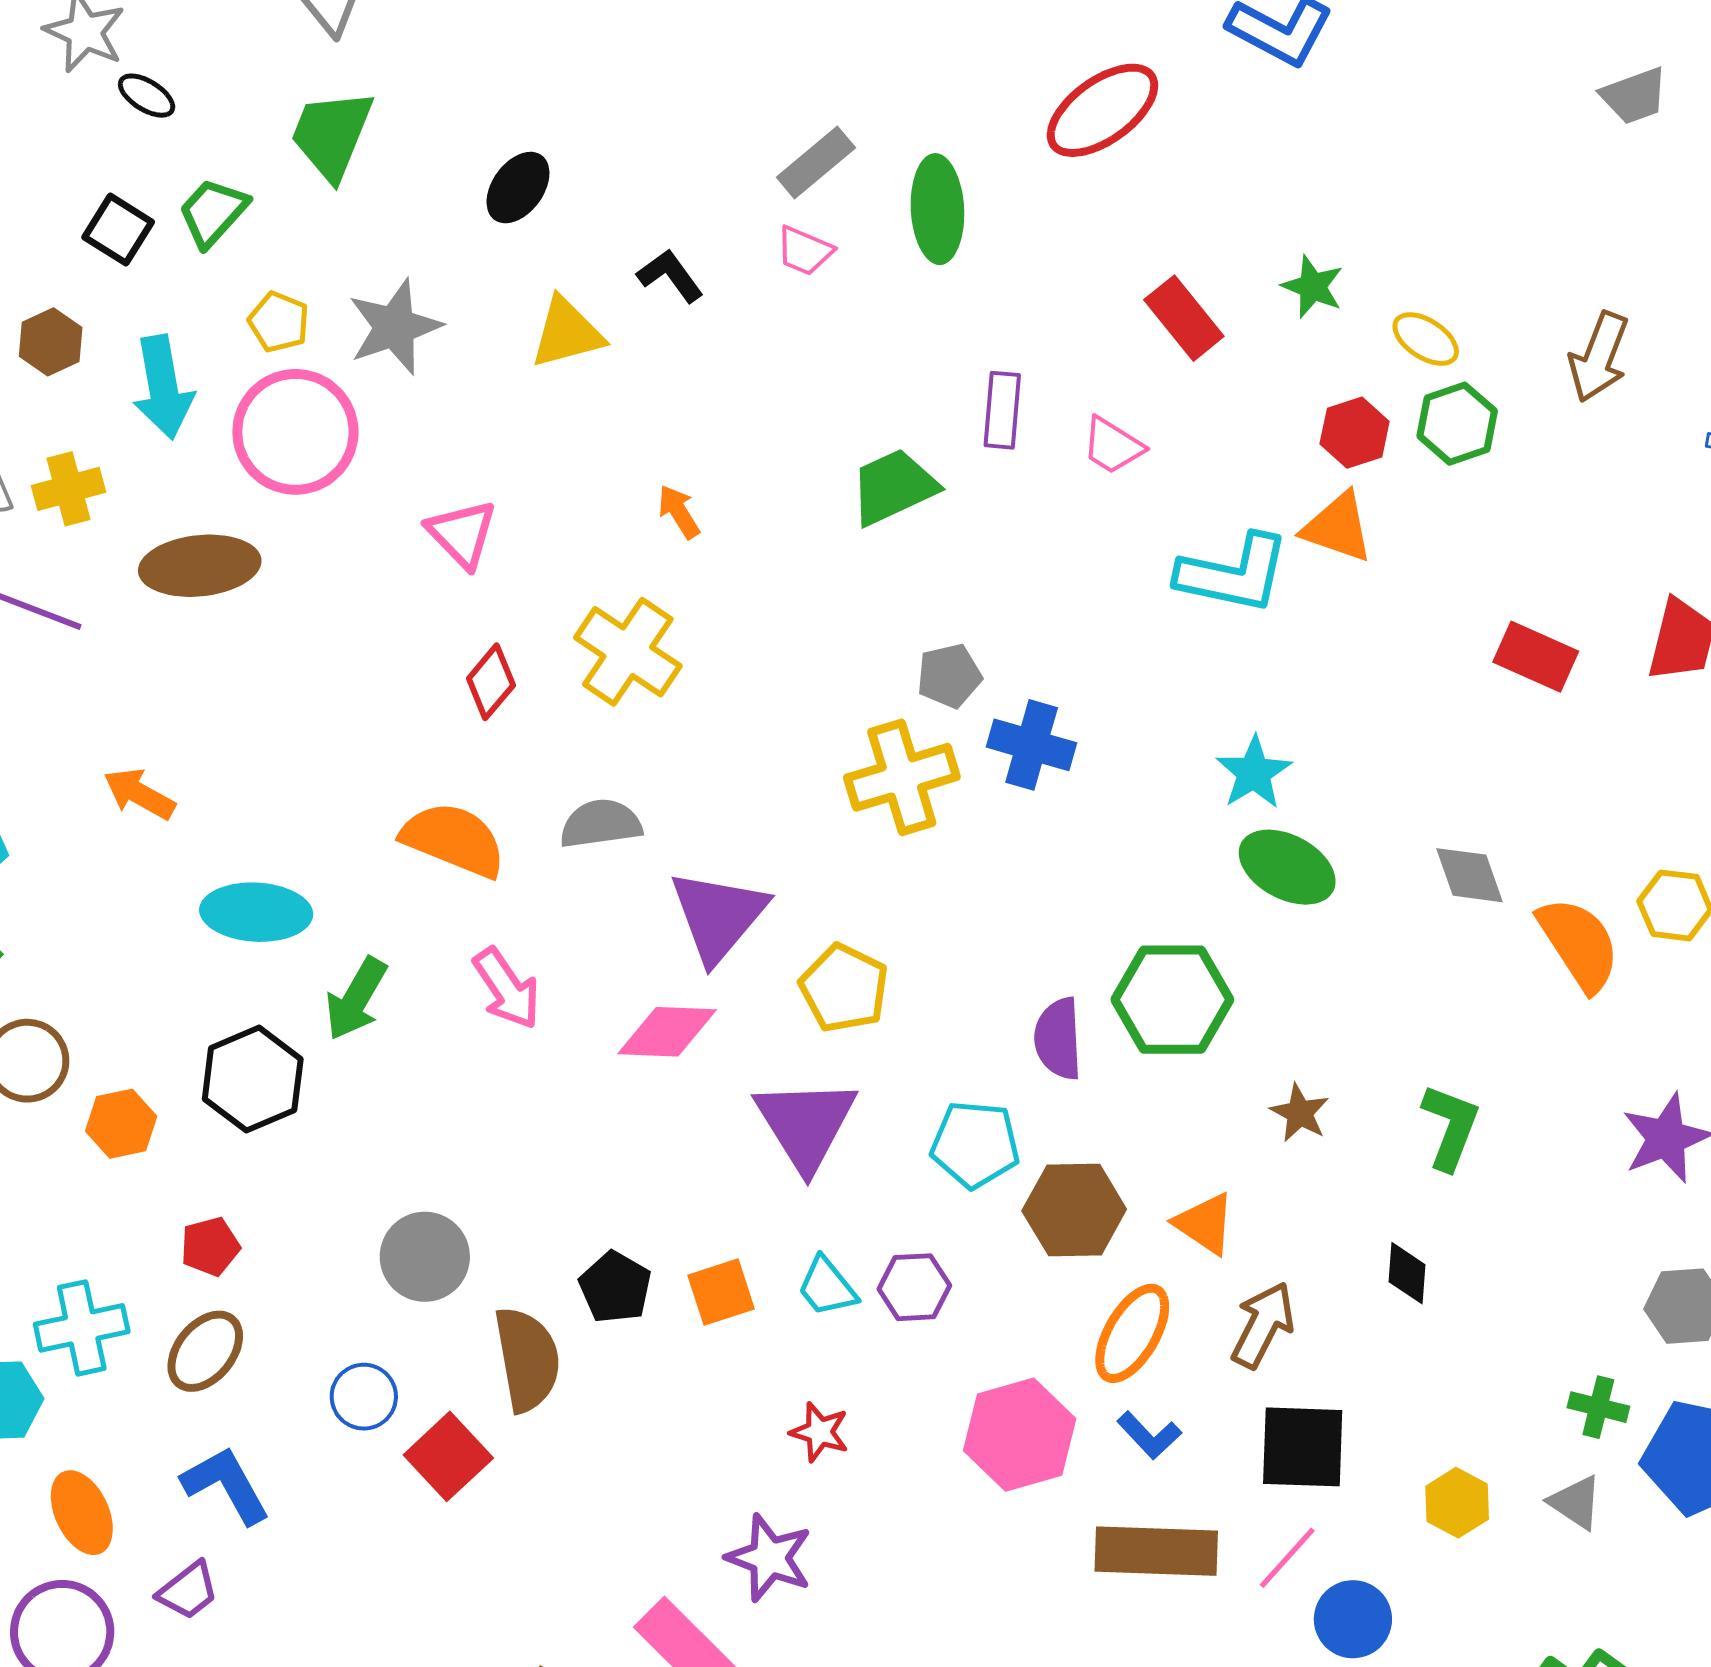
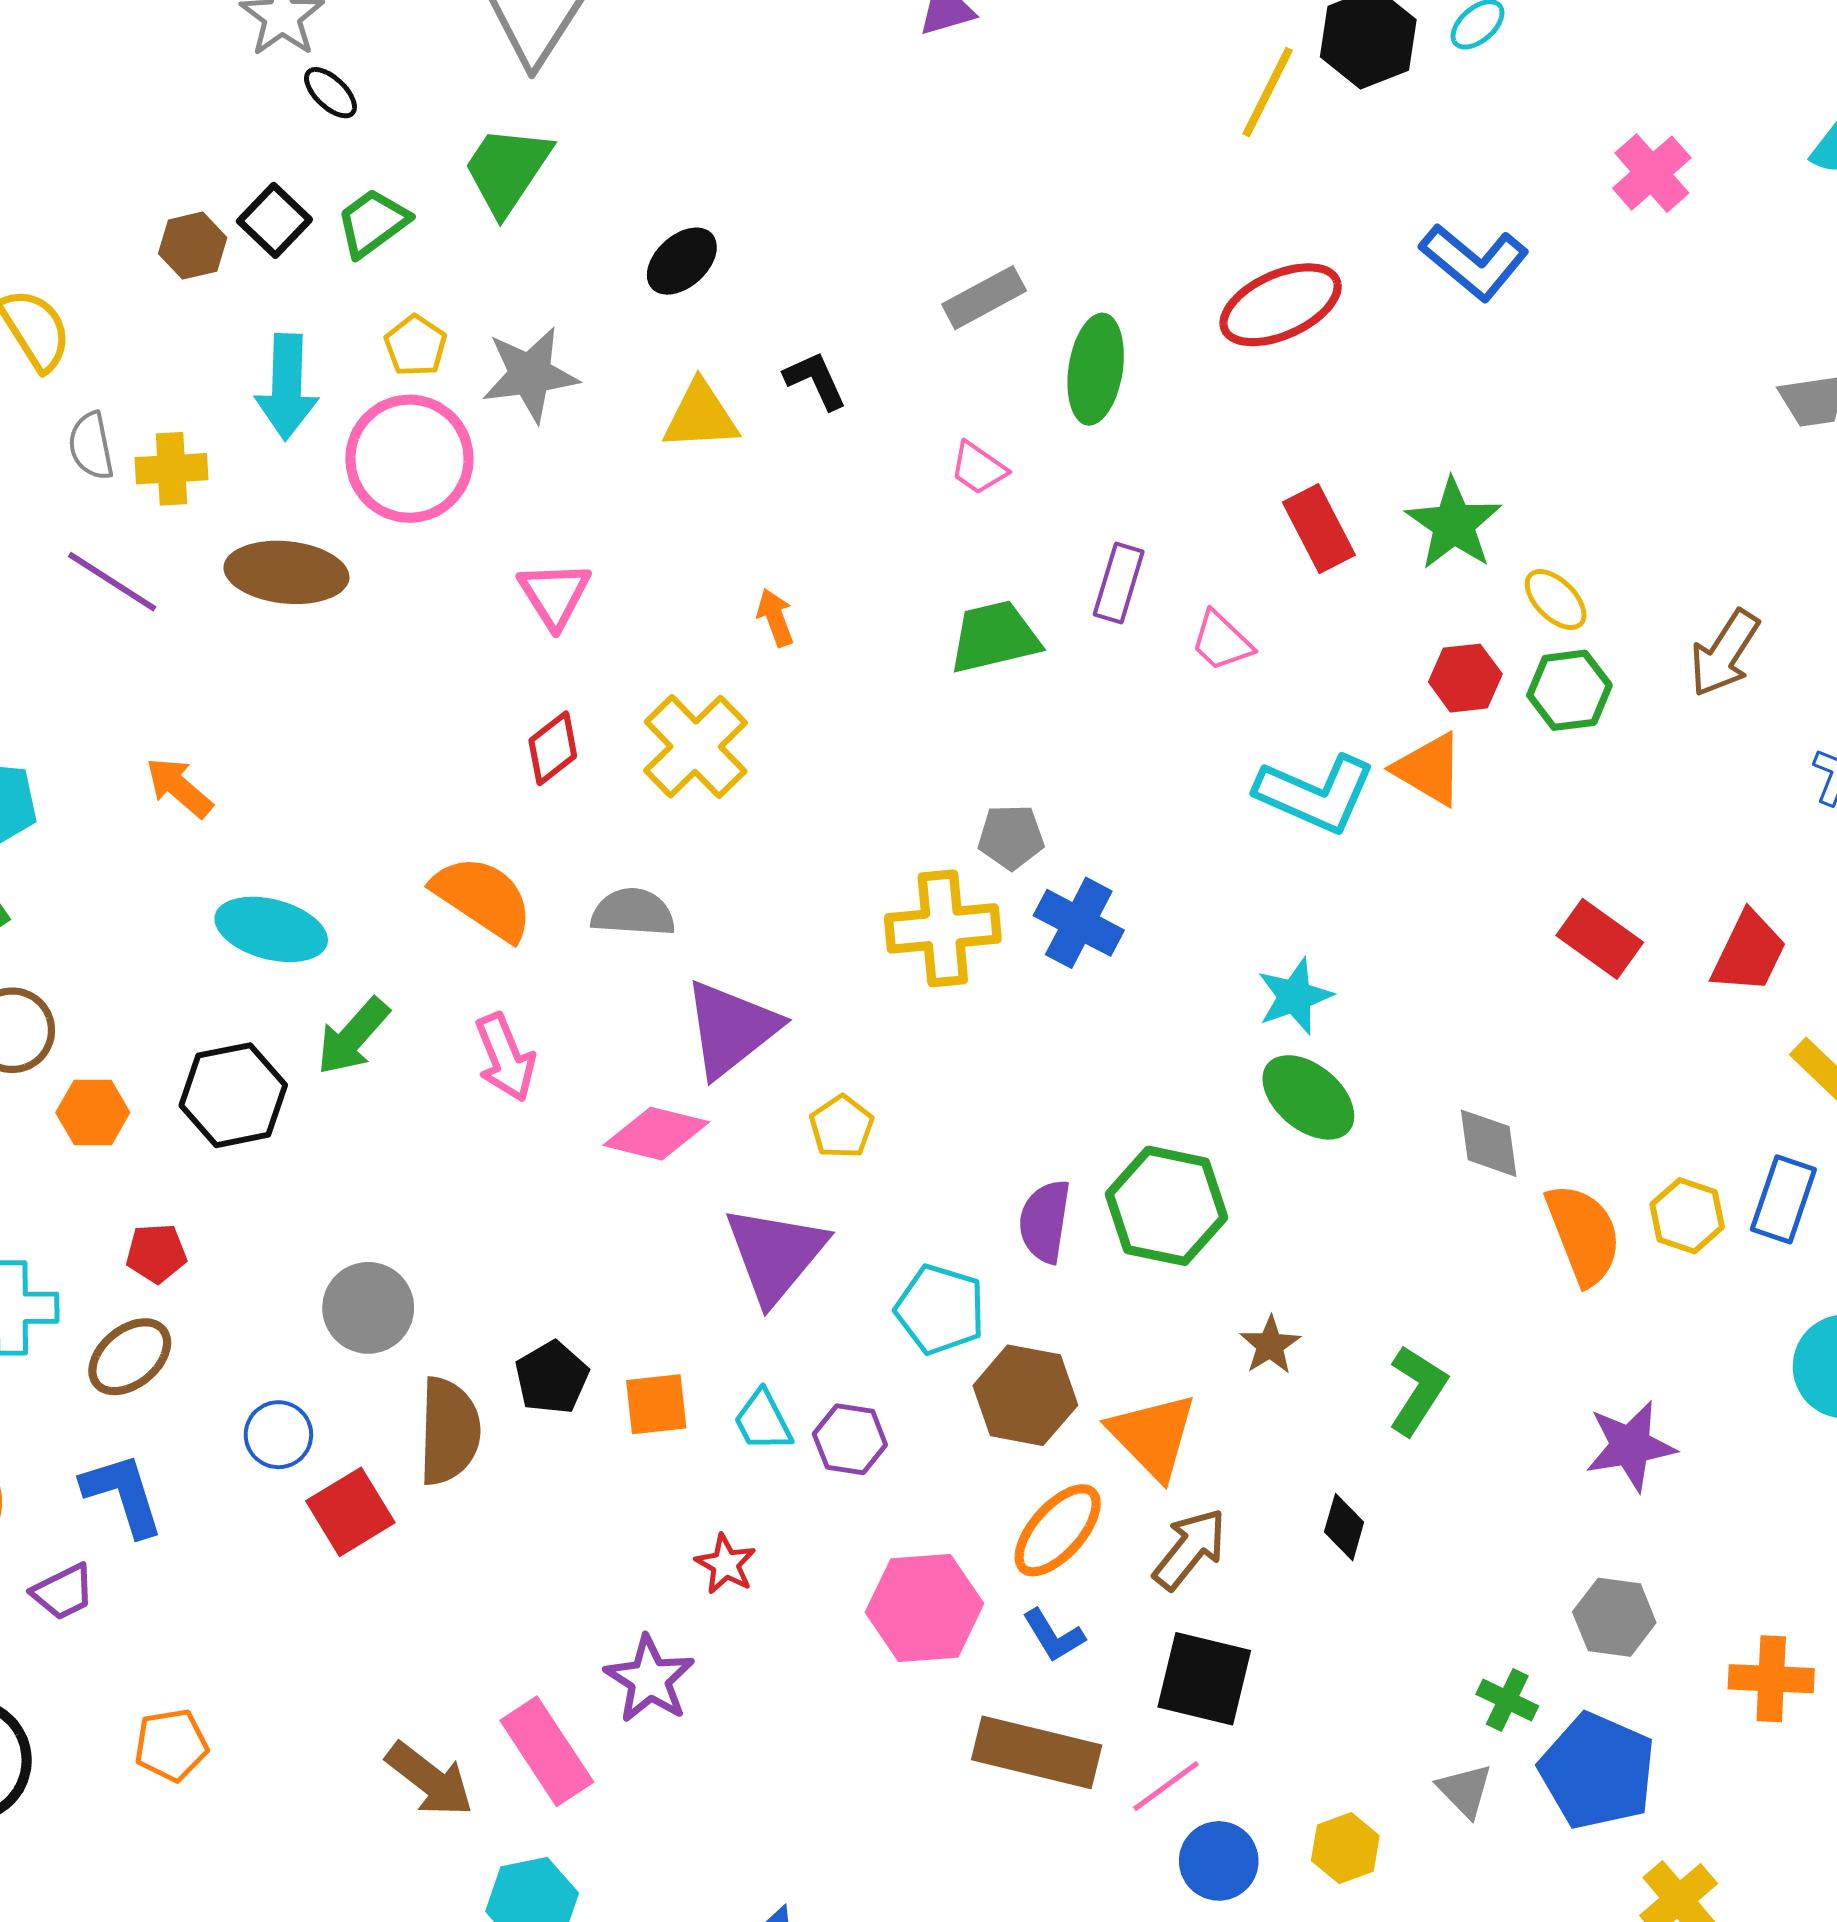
pink trapezoid: (805, 251) -> (978, 468), moved
green star: (1313, 287) -> (1454, 524), size x1.5
brown hexagon: (51, 342) -> (193, 246), moved
yellow pentagon: (844, 988) -> (842, 1127), size x0.7
orange triangle: (1205, 1224) -> (1153, 1436), size x1.4
yellow hexagon: (1457, 1503) -> (1345, 1848), moved

